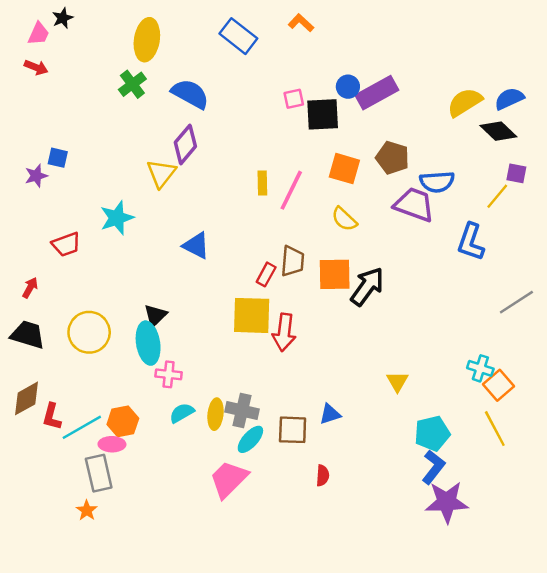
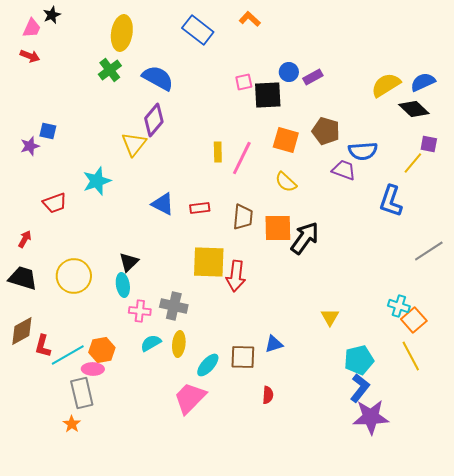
purple rectangle: (377, 93) -> (313, 77), size x0.6
purple trapezoid: (414, 205) -> (344, 170), size x0.7
red rectangle: (266, 274) -> (200, 208), moved, turned 54
cyan ellipse: (148, 343) -> (123, 285), size x0.7
gray cross: (242, 411) -> (174, 306), moved

